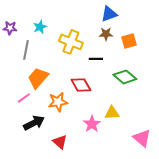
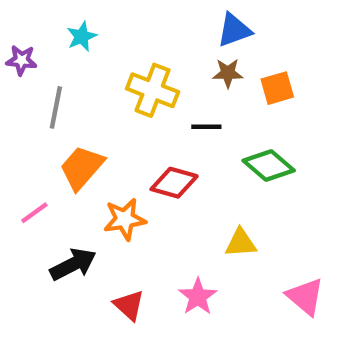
cyan star: (40, 27) -> (82, 37), moved
red diamond: (81, 85) -> (174, 183), turned -45
pink line: (24, 98) -> (34, 213), moved
pink star: (92, 124) -> (198, 297), moved

